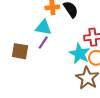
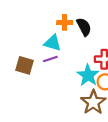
purple line: (43, 43) -> (50, 59), turned 32

